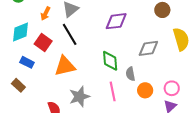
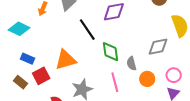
cyan diamond: (20, 32) -> (19, 29), turned 50
black line: (70, 34) -> (87, 30), moved
red square: (43, 43) -> (41, 76), moved, turned 30
gray diamond: (148, 48) -> (158, 47), moved

